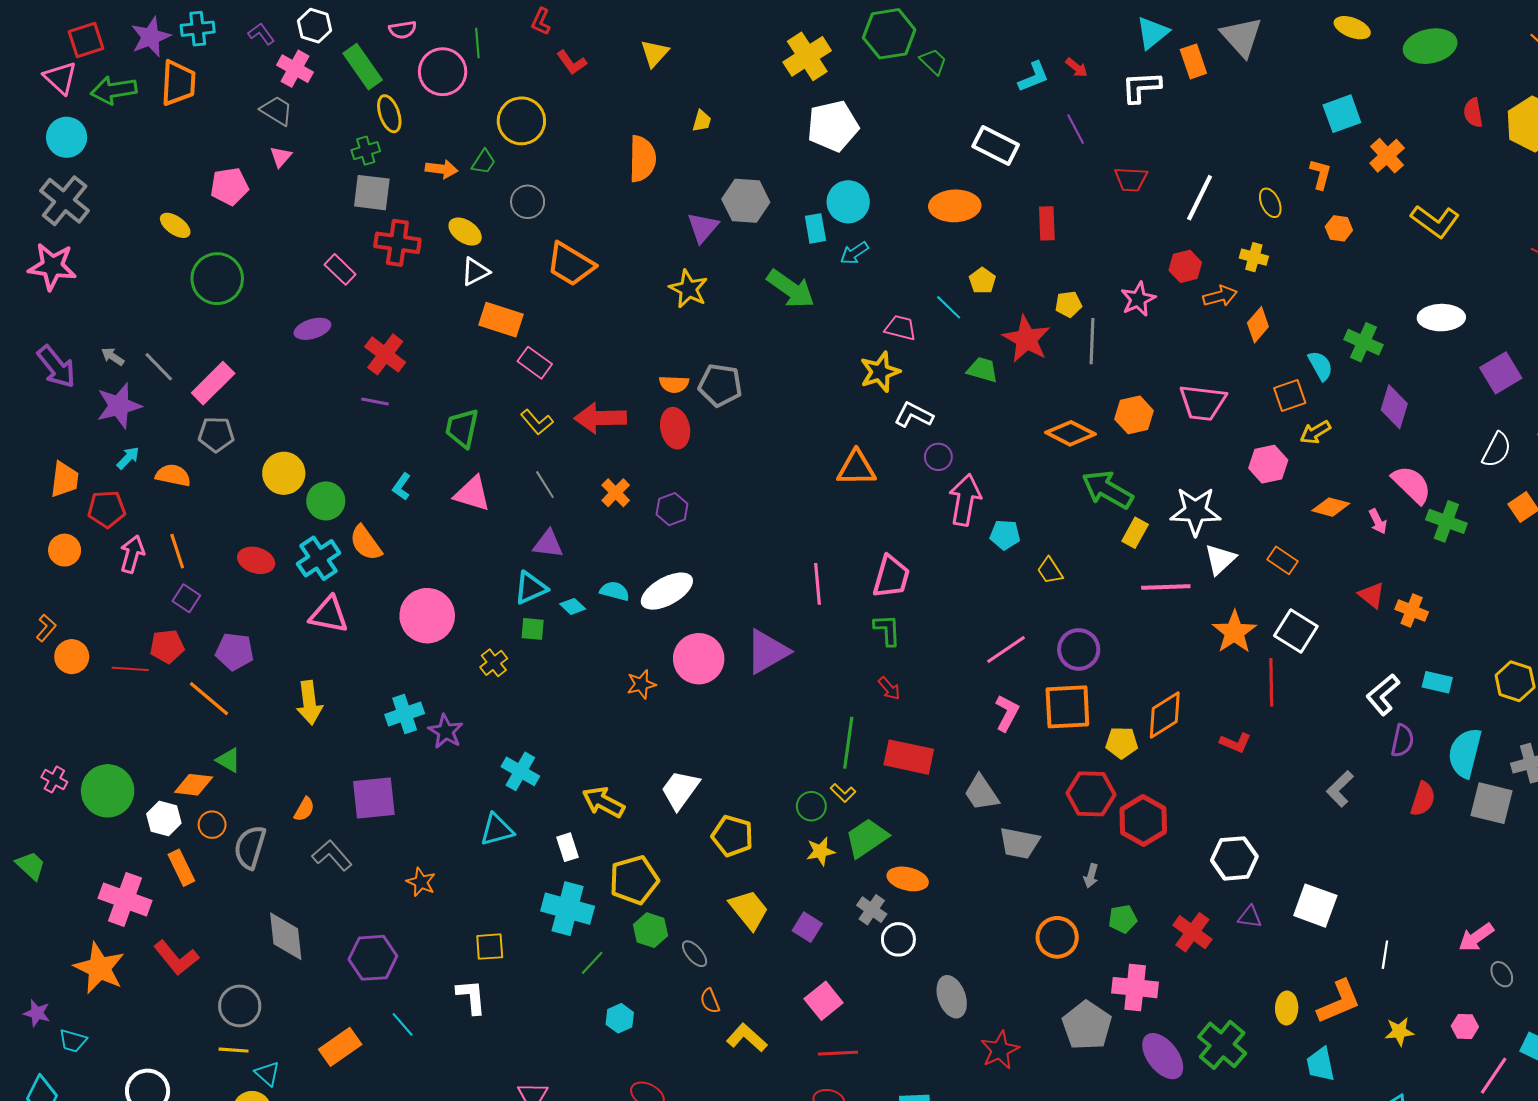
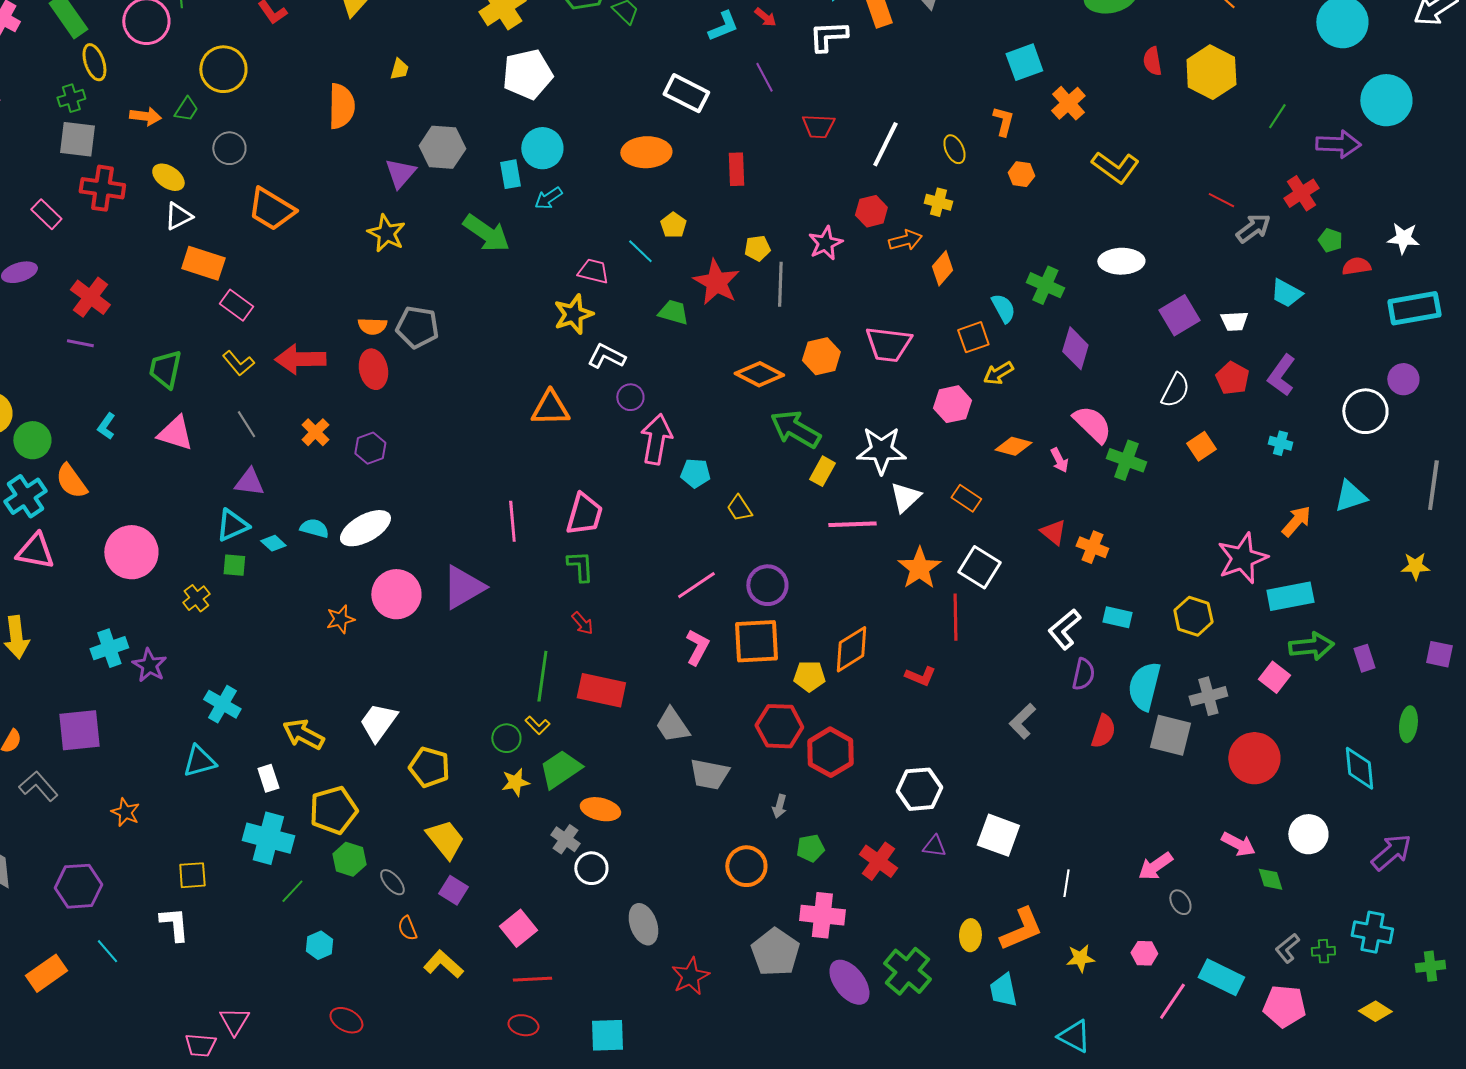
purple square: (807, 927) -> (453, 890), moved

